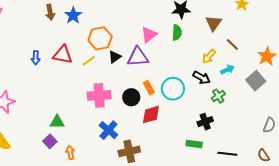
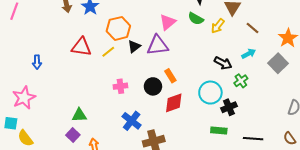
green semicircle: (177, 33) -> (196, 19), turned 119
yellow arrow: (209, 56) -> (218, 26), moved
blue arrow: (36, 58) -> (37, 62), moved
cyan circle: (173, 89) -> (210, 93), moved
pink cross: (99, 95) -> (120, 86), size x0.6

